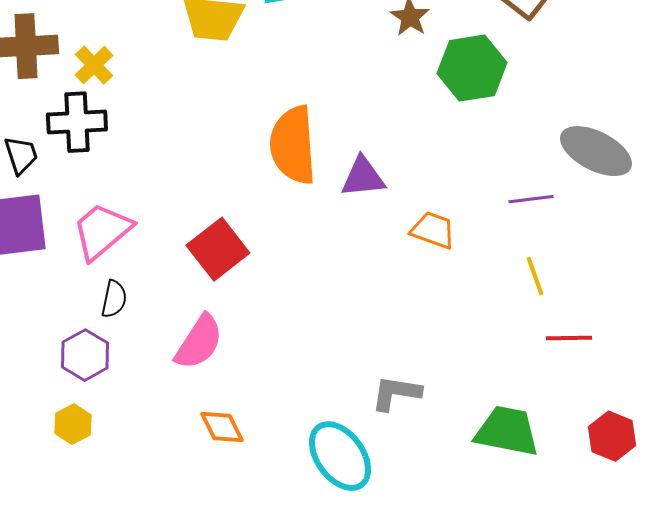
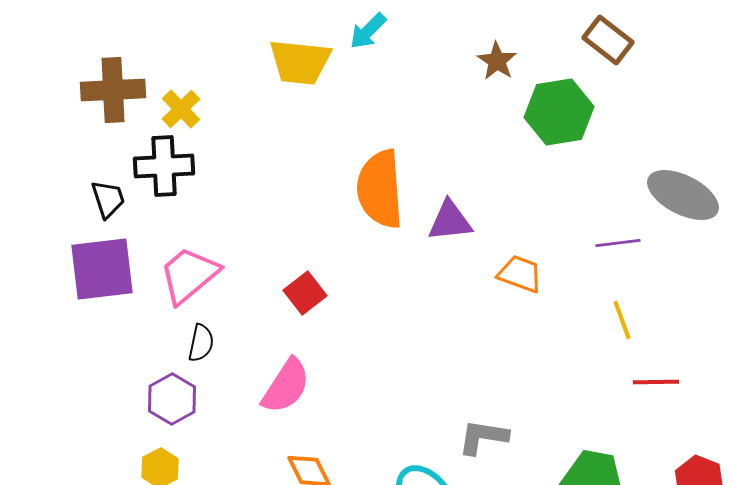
red square: (218, 249) -> (305, 293), size x0.7

